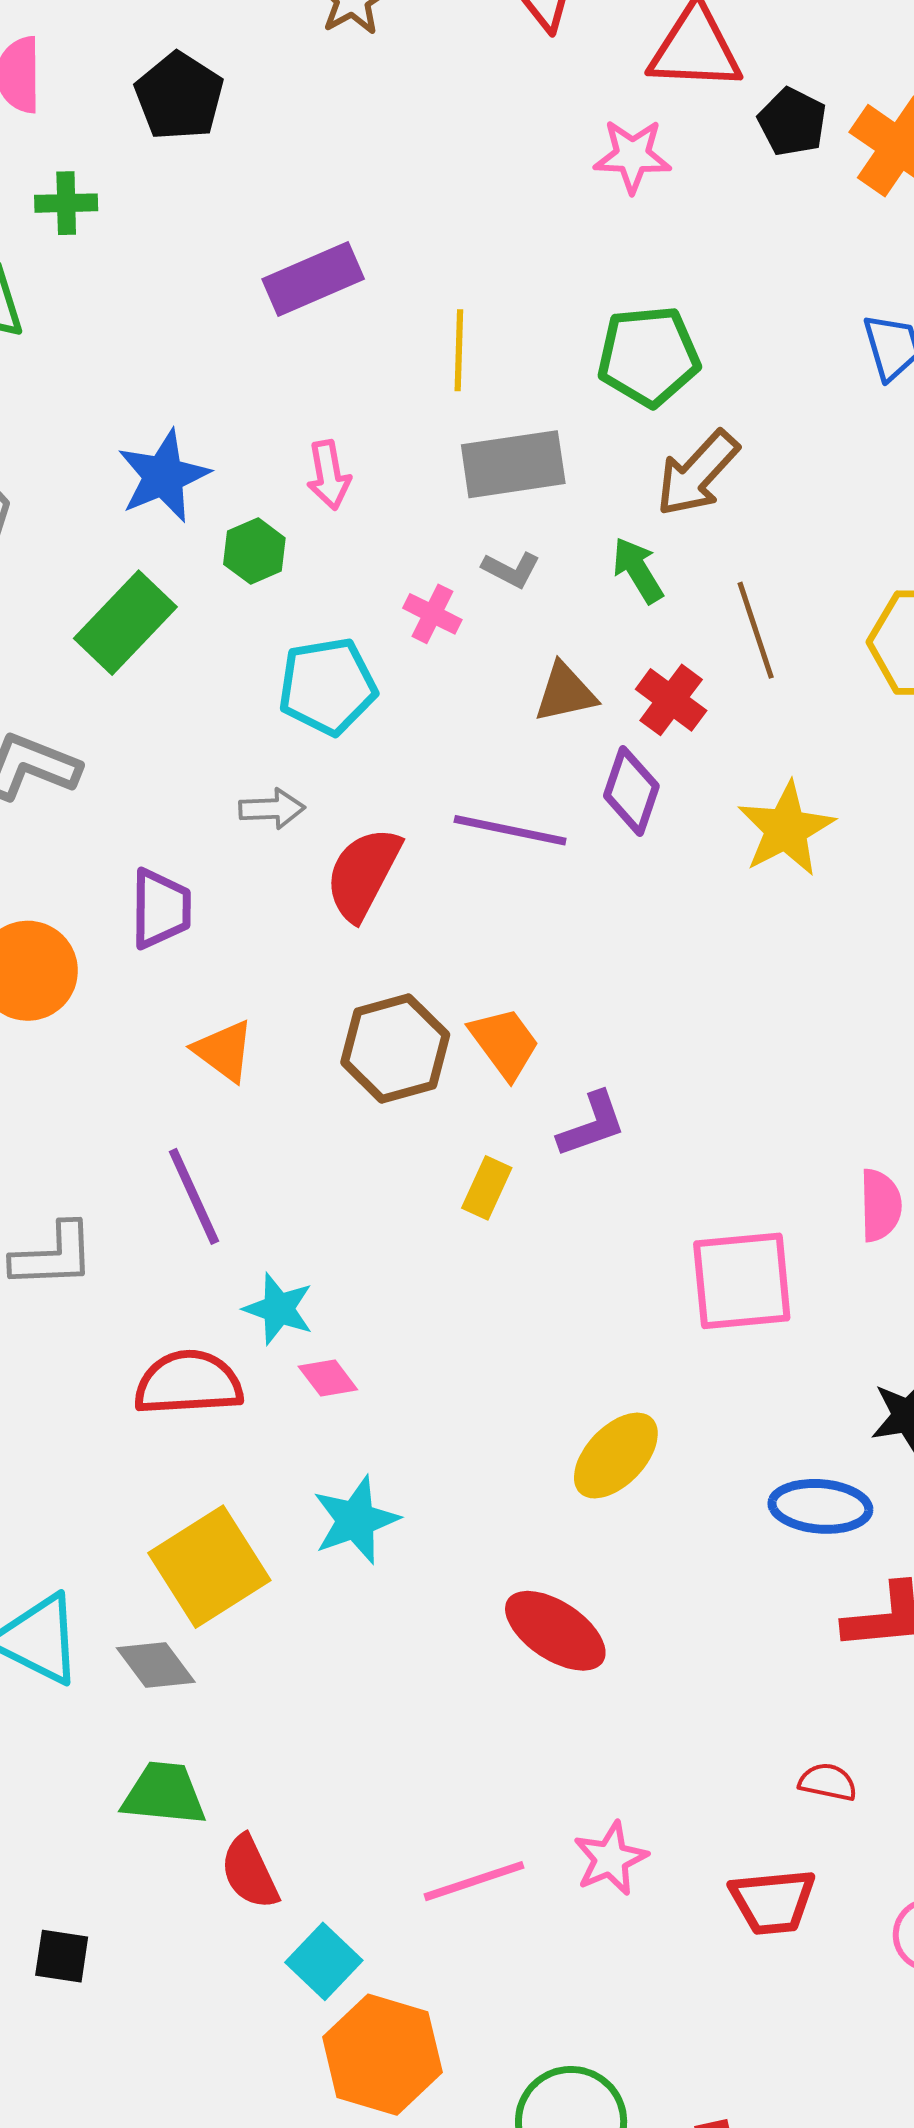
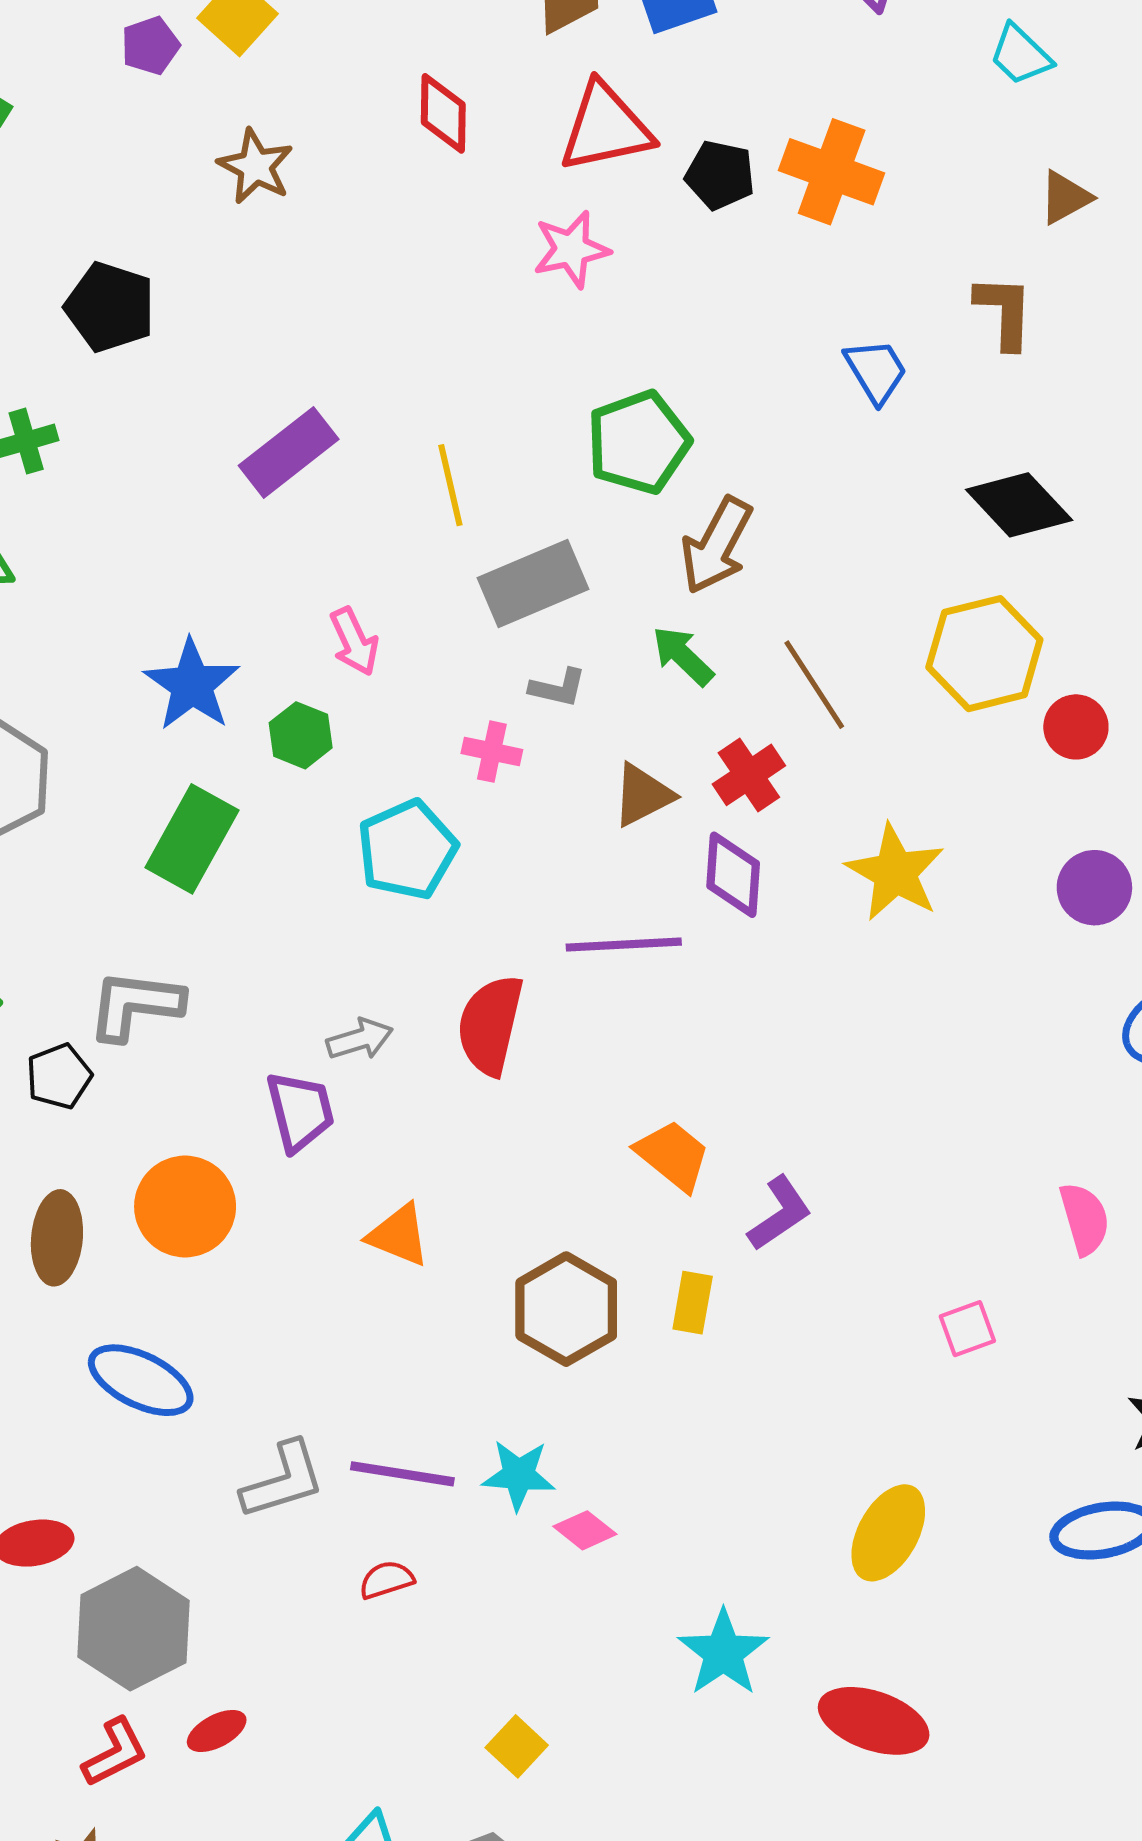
red cross: (671, 700) -> (749, 775), turned 34
gray arrow: (272, 809) -> (360, 1039), moved
brown hexagon: (395, 1048) -> (566, 1309), moved
purple line: (194, 1196) -> (402, 1474), moved, turned -42
pink square: (742, 1281) -> (967, 1329), size x0.5
red semicircle: (188, 1383) -> (386, 1580), moved, size x0.5
cyan star: (356, 1520) -> (723, 1653), moved
yellow square: (209, 1567) -> (517, 1746), size x0.5

